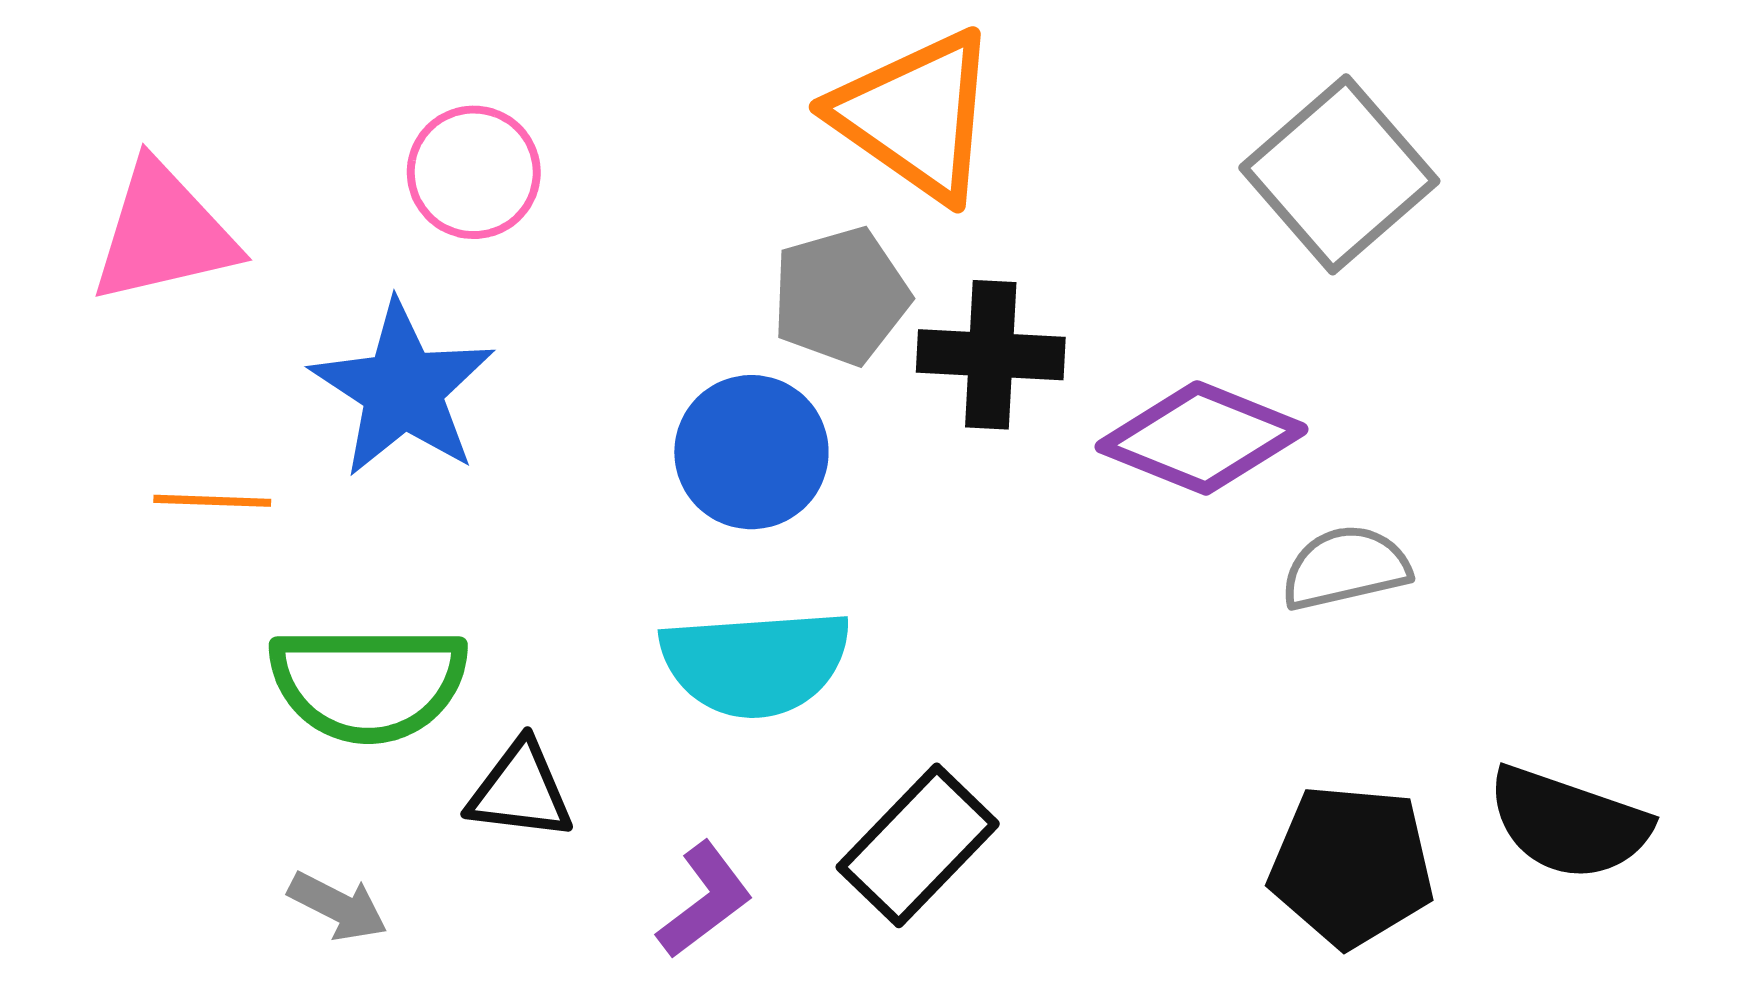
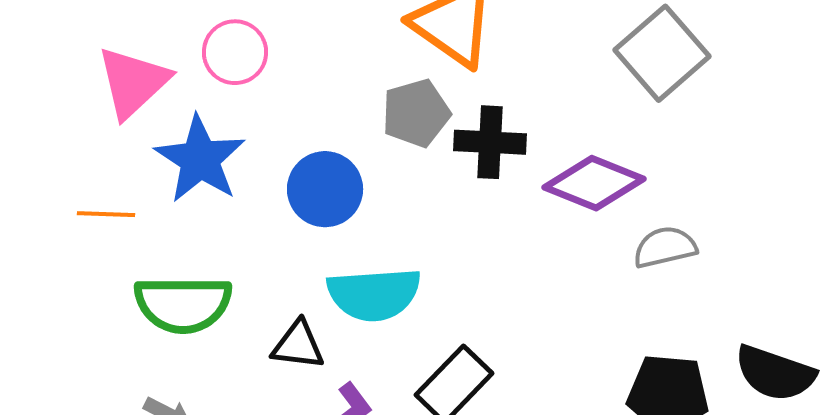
pink triangle: (164, 233) -> (133, 82), moved, turned -30
blue circle: (751, 452) -> (325, 189), moved
black triangle: (520, 791) -> (298, 345), moved

